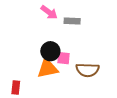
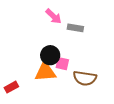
red rectangle: (16, 88) -> (11, 87), turned 48

